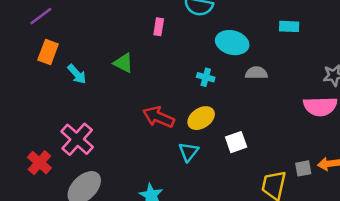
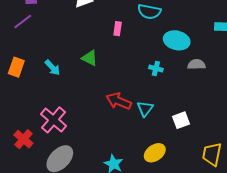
orange rectangle: (48, 52) -> (16, 67), moved
yellow ellipse: (201, 118) -> (155, 153), moved
cyan triangle: (189, 152) -> (145, 109), moved

